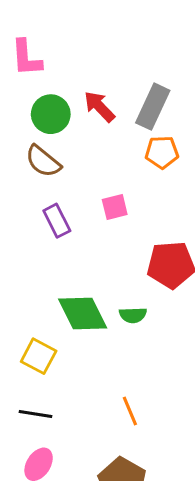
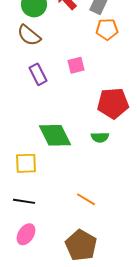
green semicircle: (133, 315) -> (100, 137), moved
yellow square: (39, 356) -> (26, 163), turned -30
orange line: (130, 411) -> (86, 199), turned -36

